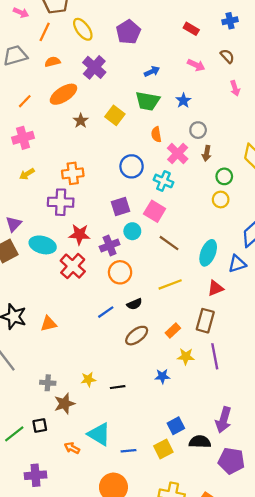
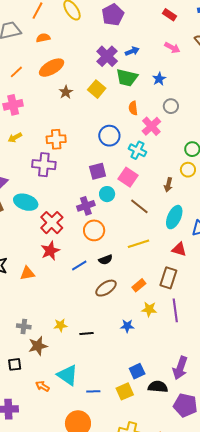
purple cross: (94, 67) -> (107, 56), moved
brown arrow: (207, 153) -> (168, 185), moved
red star: (79, 234) -> (50, 251), moved, turned -30
red triangle: (215, 288) -> (179, 249), turned 35

